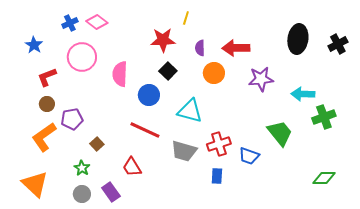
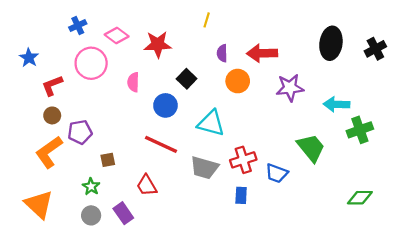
pink diamond: (97, 22) -> (117, 35), moved
red star: (163, 40) -> (158, 44), moved
blue star: (34, 45) -> (29, 58), moved
pink semicircle: (120, 74) -> (133, 82), size x0.7
brown square: (97, 144) -> (108, 160), turned 32

